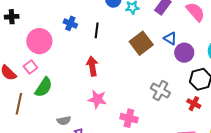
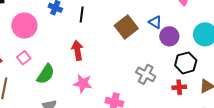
pink square: (30, 67) -> (24, 58), moved
green semicircle: (44, 87) -> (46, 74), moved
red cross: (194, 104) -> (179, 87), turned -32

